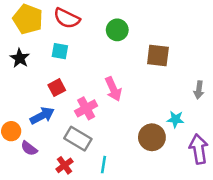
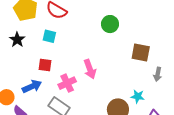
green circle: (117, 30) -> (110, 24), moved
brown square: (158, 56) -> (141, 52), moved
red square: (57, 88) -> (45, 65), turned 32

